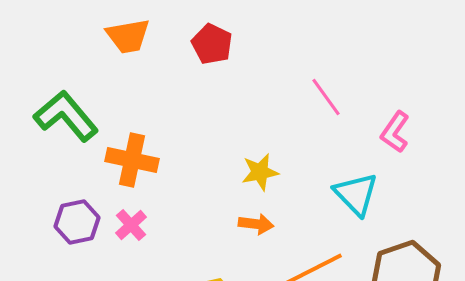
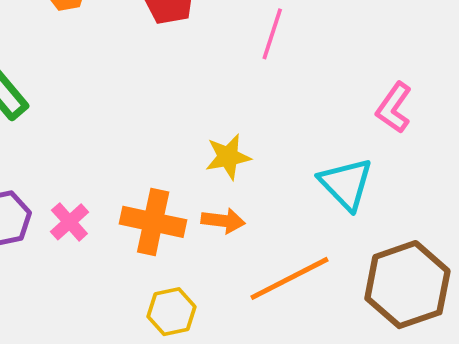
pink line: (326, 97) -> (272, 34), moved, turned 54
orange cross: (132, 160) -> (153, 222), moved

